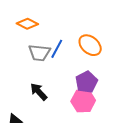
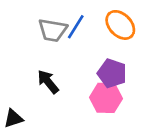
purple pentagon: (86, 82) -> (112, 73), turned -30

